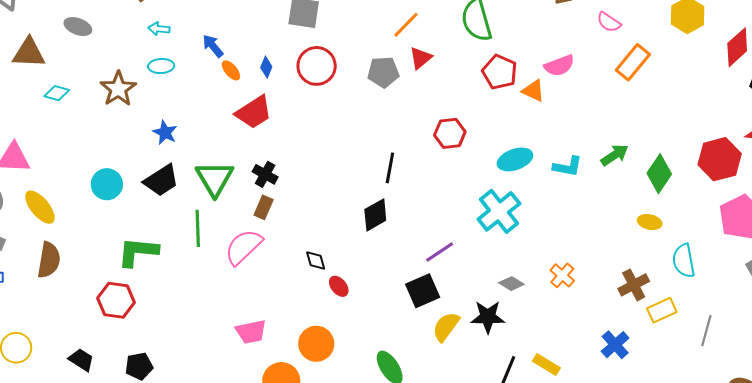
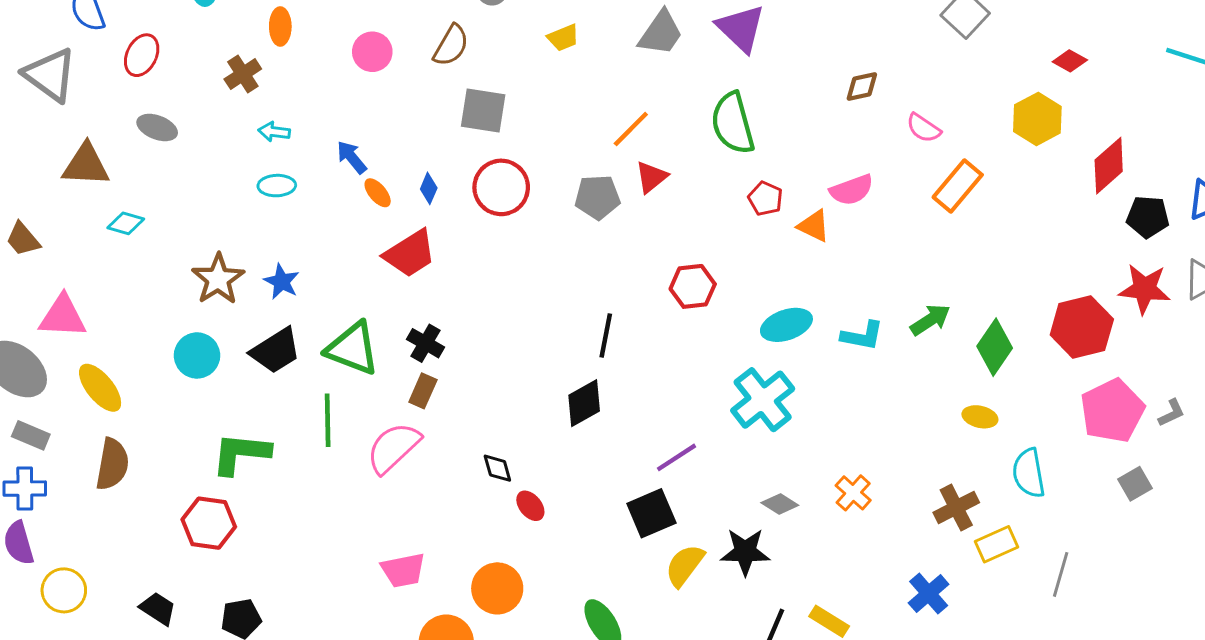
red pentagon: (500, 72) -> (765, 198), size x0.7
brown star: (118, 89) -> (218, 279), moved
green triangle: (215, 178) -> (353, 349), turned -39

